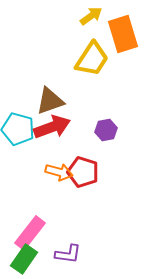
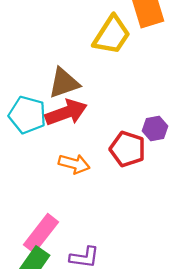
purple hexagon: (106, 130) -> (155, 129), moved
red pentagon: (83, 172) -> (128, 149), moved

